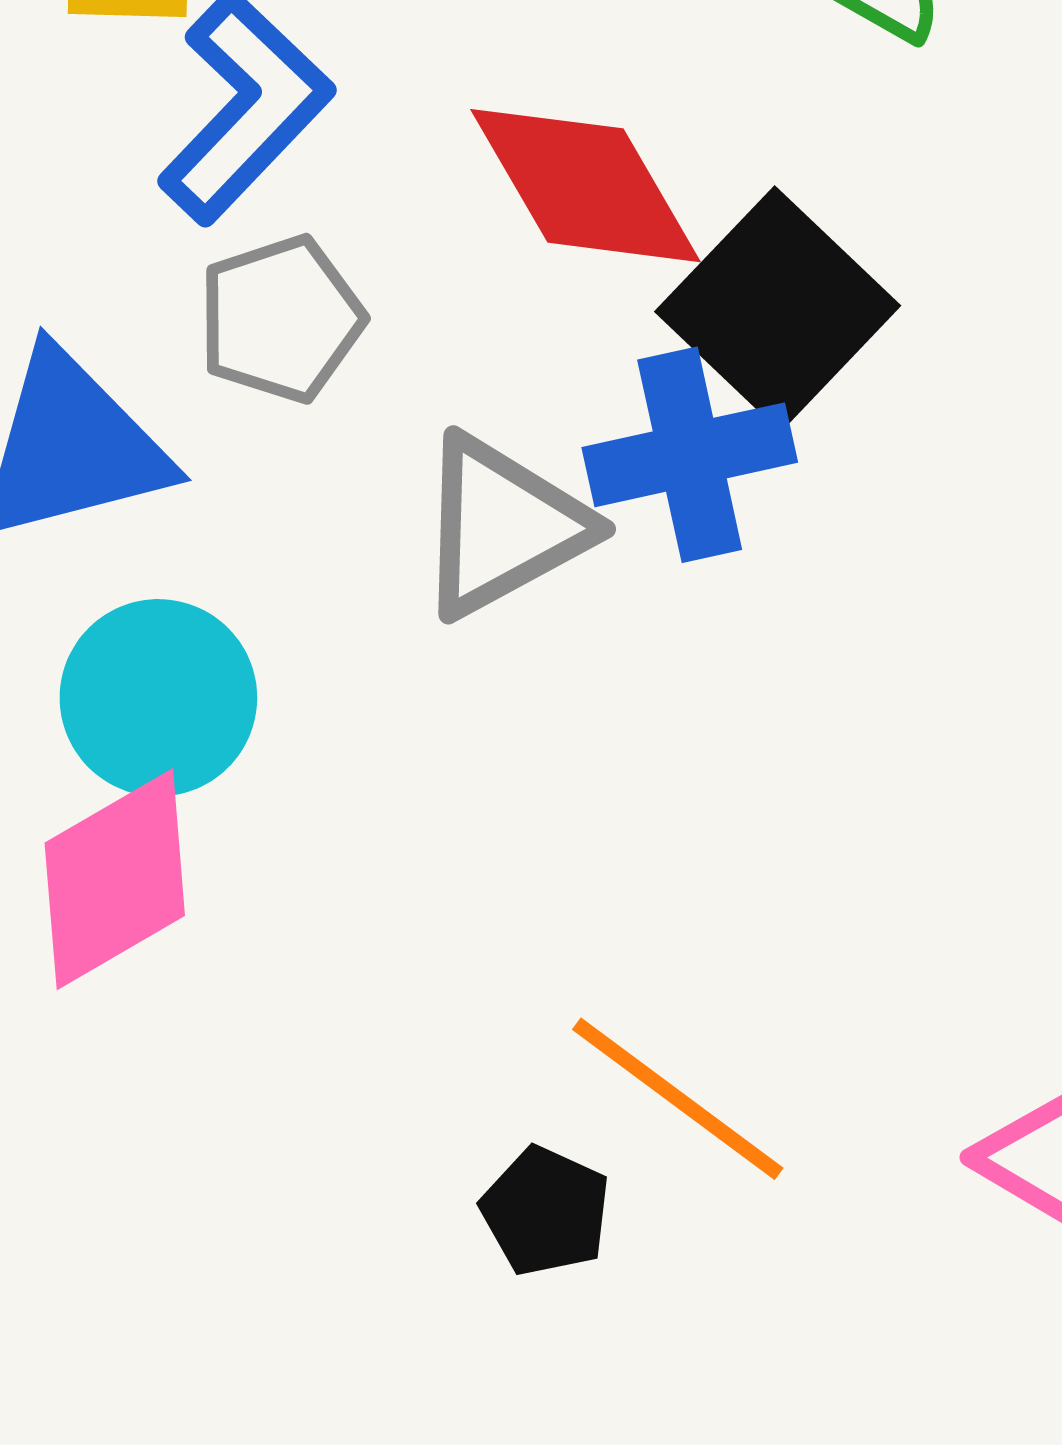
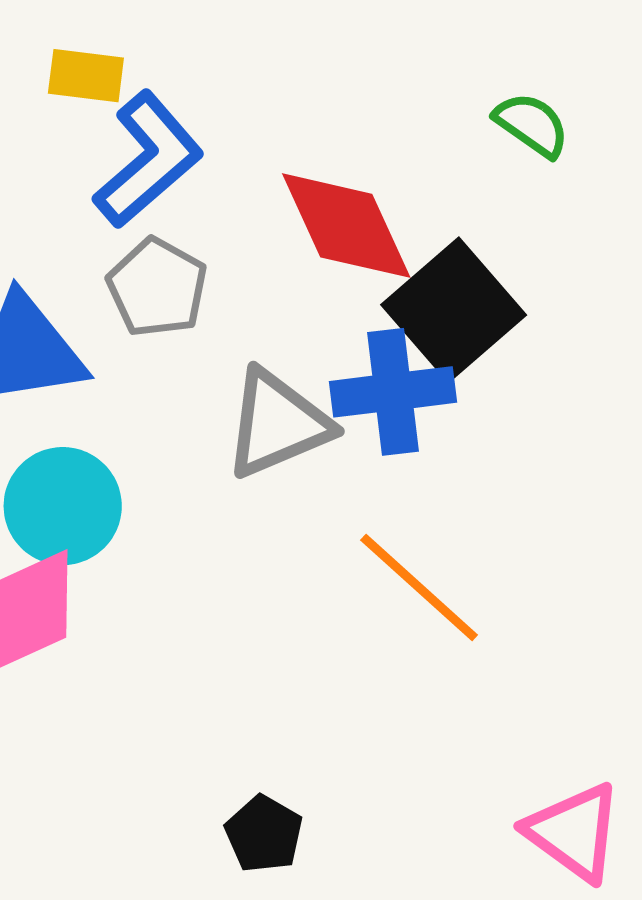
gray pentagon: (281, 319) -> (157, 288), turned -30
orange line: (678, 1099) -> (419, 587), moved

